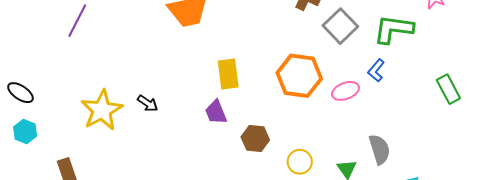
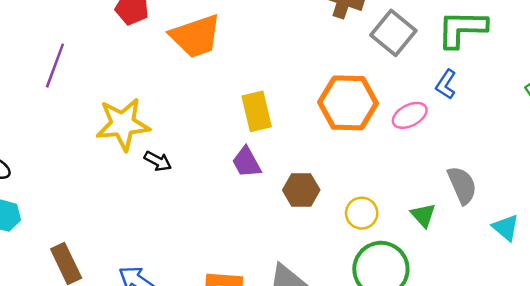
yellow star: (102, 110) -> (123, 124), moved, turned 30

